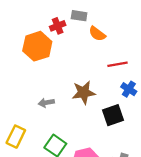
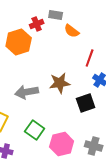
red line: (117, 64) -> (90, 58), turned -60
gray arrow: (46, 103) -> (27, 92), size x1.6

